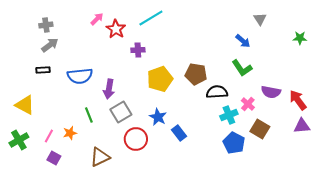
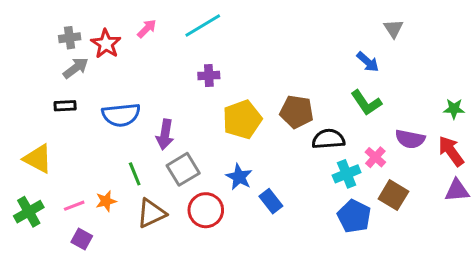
cyan line: (151, 18) -> (203, 26), moved
red star: (116, 29) -> (106, 44), moved
green star: (300, 38) -> (454, 109), moved
pink line: (49, 136) -> (74, 206), turned 40
brown triangle: (100, 157) -> (151, 213), moved

